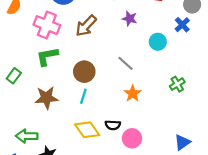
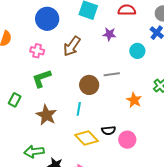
pink cross: (47, 25) -> (37, 51), size x0.6
gray line: (126, 63) -> (112, 74), turned -42
brown circle: (84, 72) -> (89, 85), moved
orange star: (133, 94) -> (134, 100), moved
brown star: (46, 98) -> (46, 115), turned -30

